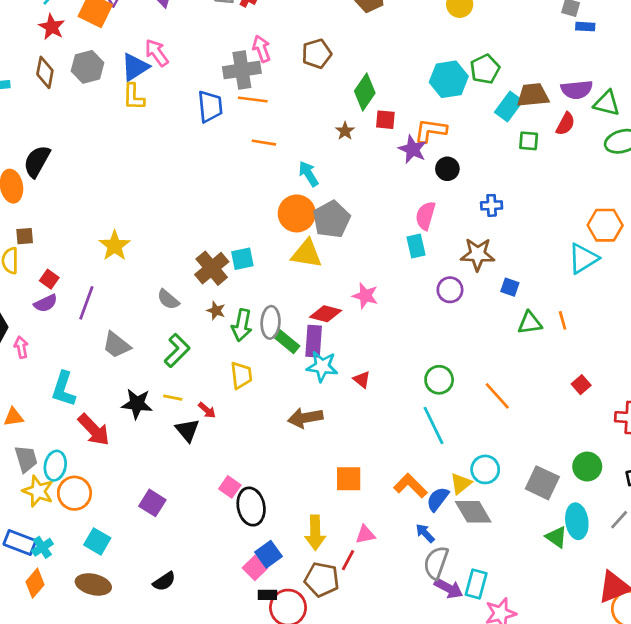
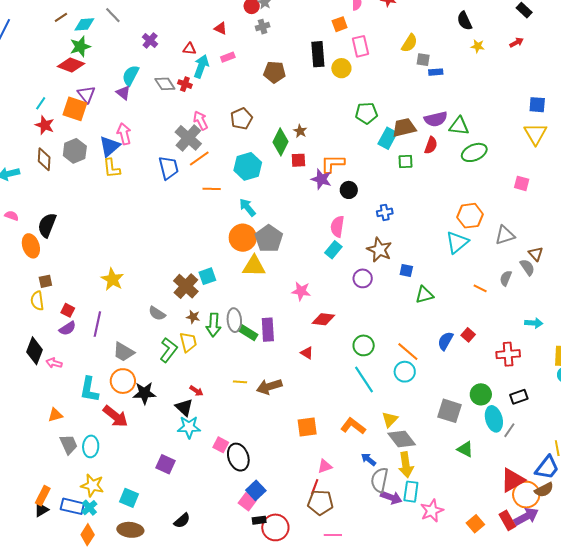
pink arrow: (157, 53) -> (124, 134), turned 30
green pentagon: (485, 69) -> (366, 113), turned 30
gray cross: (242, 70) -> (188, 138), turned -32
cyan hexagon: (449, 79) -> (248, 166), moved
orange line: (253, 99) -> (199, 158), turned -35
brown star: (345, 131) -> (300, 131), moved
cyan rectangle: (416, 246) -> (333, 250), turned 60
brown star: (478, 254) -> (379, 250), turned 30
red diamond: (326, 314) -> (323, 319), moved
orange line: (563, 320) -> (480, 288), moved, turned -40
pink arrow: (21, 347) -> (54, 363), turned -56
cyan star: (322, 366) -> (189, 427), moved
yellow trapezoid: (241, 375) -> (188, 342), moved
yellow line: (173, 398) -> (240, 382), moved
cyan circle: (485, 469) -> (405, 372), moved
yellow star: (38, 491) -> (92, 485), moved
orange circle: (74, 493) -> (123, 381), moved
blue semicircle: (438, 499) -> (445, 341), moved
cyan ellipse: (577, 521) -> (494, 419), moved
yellow arrow: (315, 533) -> (406, 465), moved
brown pentagon: (322, 579) -> (320, 503), moved

